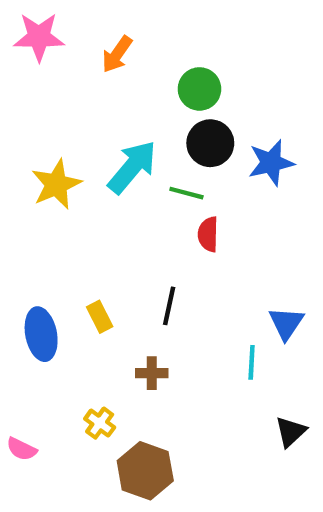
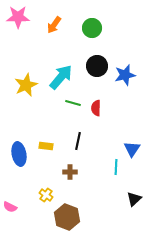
green circle: (199, 89) -> (92, 28), moved
green line: (186, 193) -> (73, 103), moved
yellow rectangle: (100, 317) -> (46, 146), turned -56

